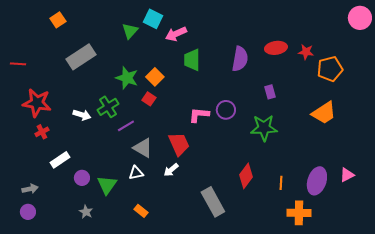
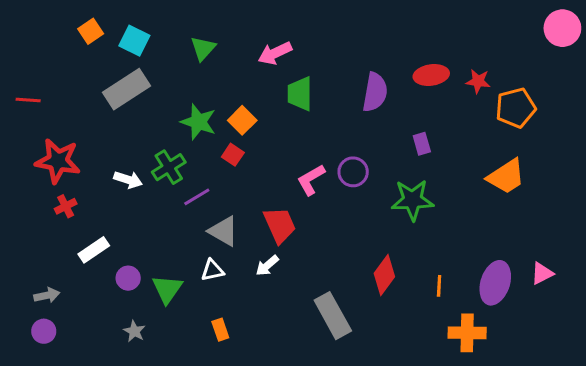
cyan square: (153, 19) -> (134, 41), moved
pink L-shape: (199, 115) -> (311, 180), turned -35
orange rectangle: (141, 211) -> (220, 330), turned 32

